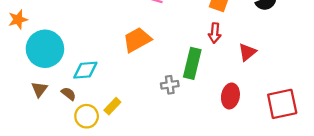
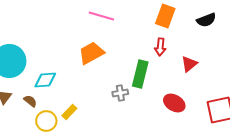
red ellipse: (230, 96) -> (174, 103), turned -70

